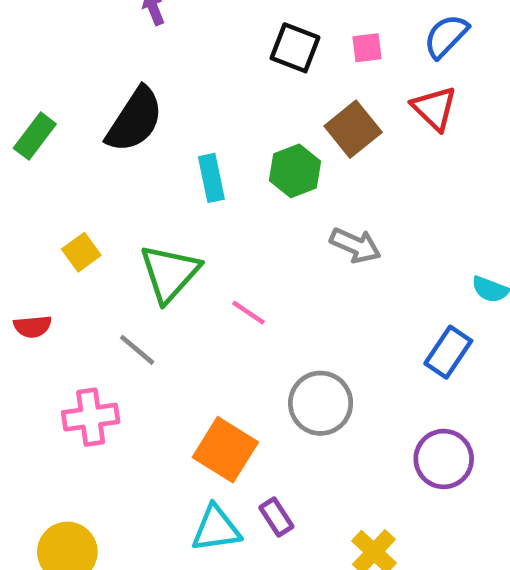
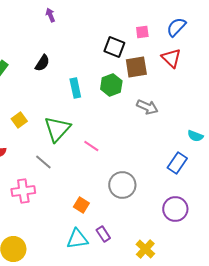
black square: (295, 48) -> (114, 47), moved
black semicircle: (135, 120) -> (42, 63), size x0.6
brown square: (353, 129) -> (136, 67), turned 30
gray arrow: (355, 245) -> (147, 107), moved
orange square: (225, 450) -> (81, 205), size x0.6

